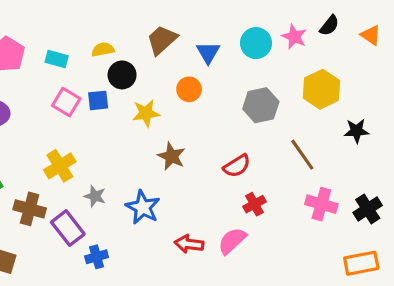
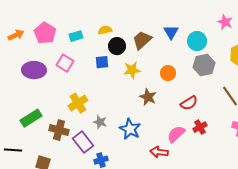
brown trapezoid: (162, 40) -> (142, 40), moved
cyan circle: (256, 43) -> (197, 41), moved
cyan rectangle: (57, 59) -> (76, 36), turned -32
orange circle: (189, 89) -> (168, 73), moved
pink square: (66, 102) -> (65, 63), moved
pink semicircle: (232, 241) -> (176, 134), moved

